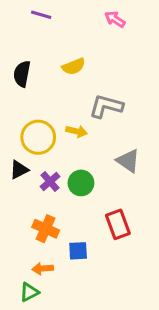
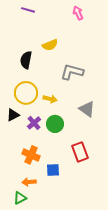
pink arrow: (115, 19) -> (78, 13), turned 32
black semicircle: (22, 74) -> (26, 60), moved
yellow arrow: (77, 131) -> (50, 99), moved

